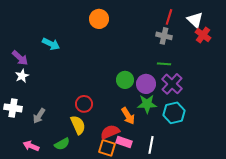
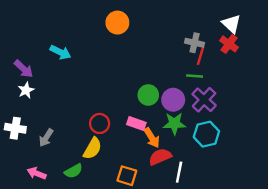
red line: (169, 17) -> (200, 56), moved
red cross: (203, 35) -> (229, 44), moved
yellow semicircle: (78, 125) -> (92, 148), turned 54
red semicircle: (110, 132) -> (160, 157), moved
pink rectangle: (124, 142) -> (136, 123), moved

